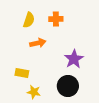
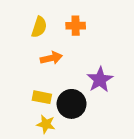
yellow rectangle: (22, 73) -> (42, 97), moved
black circle: (68, 86) -> (72, 104), moved

